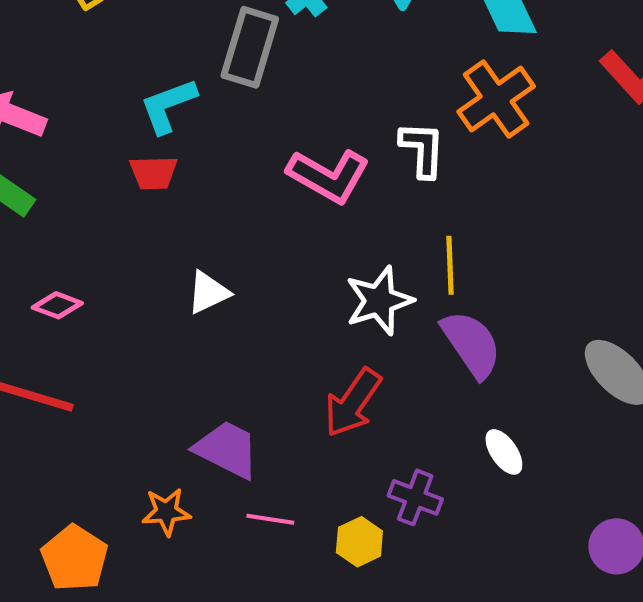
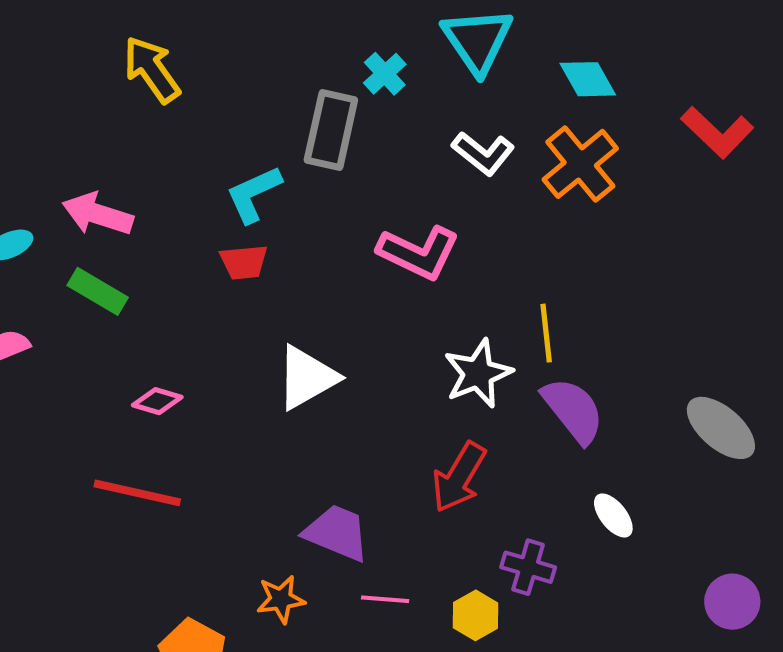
white L-shape: (422, 149) -> (483, 153), moved, turned 130
white triangle: (208, 292) -> (307, 378), size x1.5

